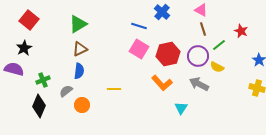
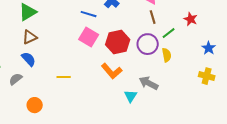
yellow semicircle: (217, 67) -> (167, 55), turned -128
blue semicircle: (79, 71) -> (29, 59), turned -49
gray arrow: (199, 84) -> (149, 83), moved
orange circle: (82, 105) -> (35, 105), moved

